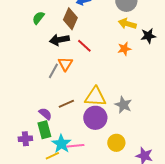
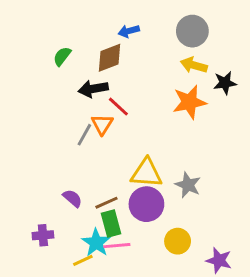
brown diamond: (70, 19) -> (109, 58), turned 45
red line: (84, 46) -> (118, 107), moved
orange star: (124, 49) -> (189, 102), size x1.6
brown line: (66, 104) -> (107, 203), moved
green rectangle: (44, 130) -> (111, 223), moved

